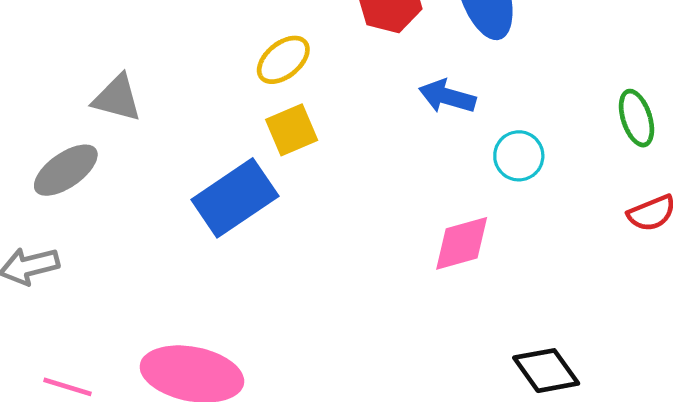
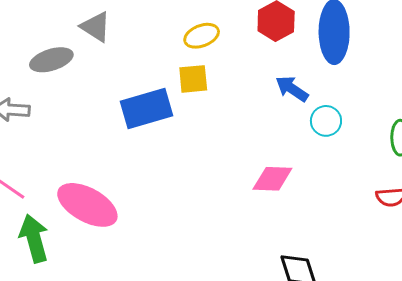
cyan circle: (519, 156) -> (326, 121), moved

